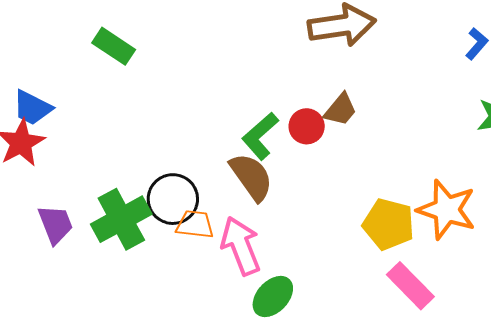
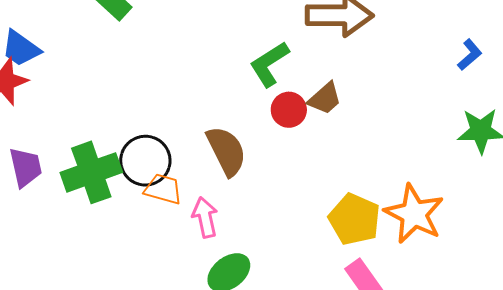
green L-shape: (260, 136) -> (269, 64), moved
pink arrow: (241, 246) -> (205, 217), size x0.7

